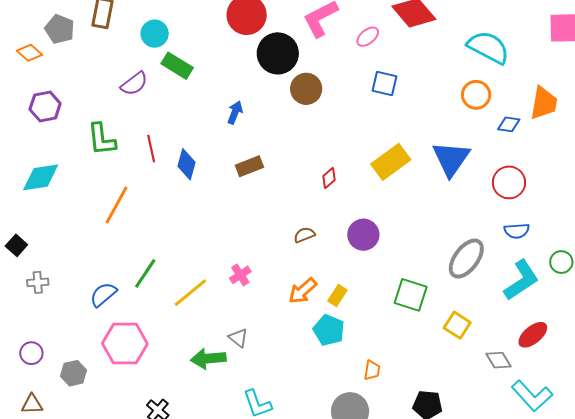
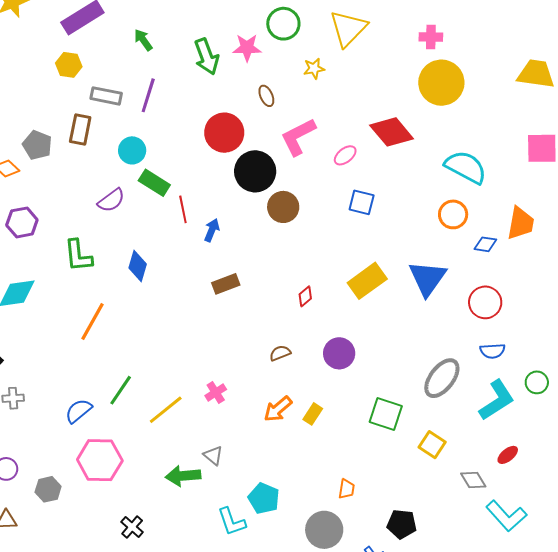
red line: (151, 149) -> (183, 209), moved
blue diamond: (186, 164) -> (138, 266), moved
cyan pentagon: (329, 330) -> (264, 498), moved
red ellipse: (533, 335) -> (508, 455), size x0.7

